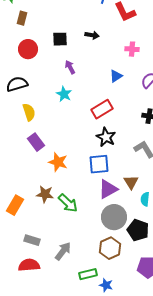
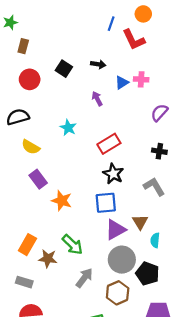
black square: (60, 39) -> (64, 69), turned 35
purple arrow: (70, 67) -> (97, 99), moved
blue triangle: (116, 76) -> (122, 83), moved
yellow semicircle: (29, 112) -> (31, 147), turned 138
brown star: (45, 194) -> (48, 258), moved
orange rectangle: (15, 205) -> (27, 245), moved
gray rectangle: (32, 240) -> (24, 282), moved
gray arrow: (63, 251) -> (84, 278), moved

